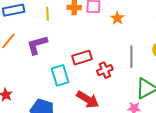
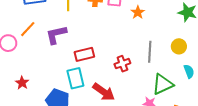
red rectangle: (82, 58) -> (84, 54), moved
cyan rectangle: (60, 75) -> (75, 78), moved

